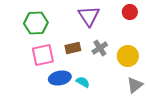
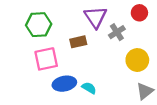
brown rectangle: (73, 48) -> (78, 42), moved
gray cross: (100, 48) -> (117, 32), moved

